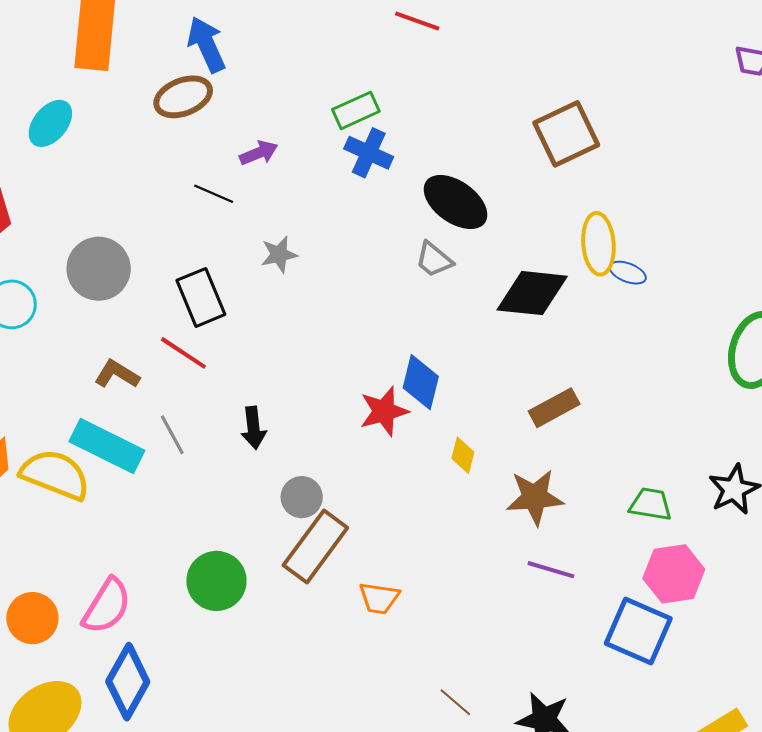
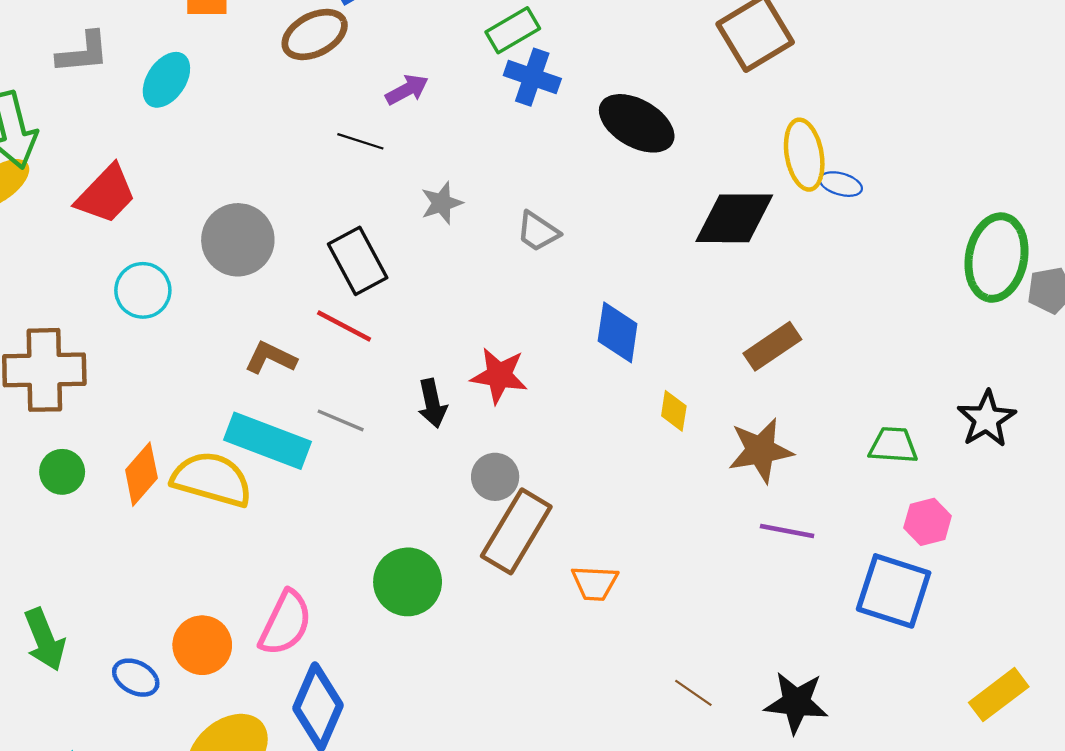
gray trapezoid: (434, 259) -> (538, 232), moved
red star: (384, 411) -> (499, 376), moved, turned 30
gray line: (172, 435) -> (341, 420), turned -33
pink hexagon: (674, 574) -> (928, 522), size x0.7

